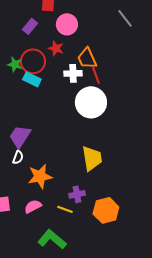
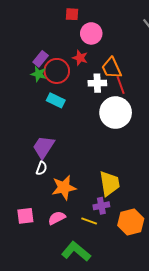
purple rectangle: (30, 26) -> (41, 59), moved
cyan rectangle: (32, 79) -> (56, 100), moved
yellow trapezoid: (92, 158) -> (109, 183), moved

